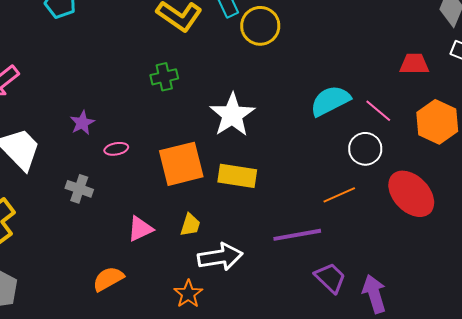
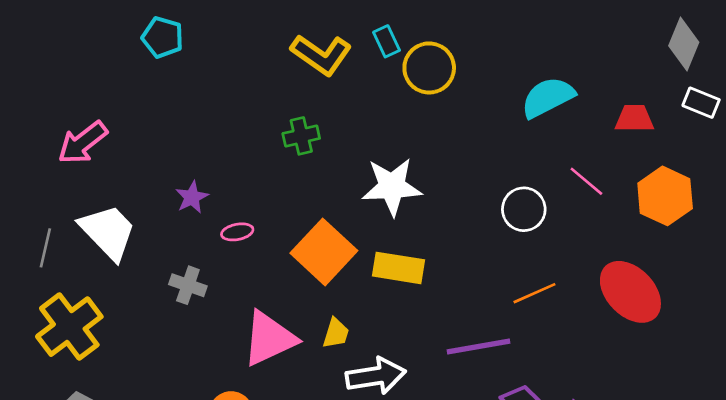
cyan semicircle: (330, 101) -> (548, 97), moved
white star: (232, 115) -> (392, 187), turned 30
white circle: (365, 149) -> (524, 209), moved
orange square: (181, 164) -> (324, 252), turned -33
pink triangle: (140, 229) -> (269, 339), size x1.6

